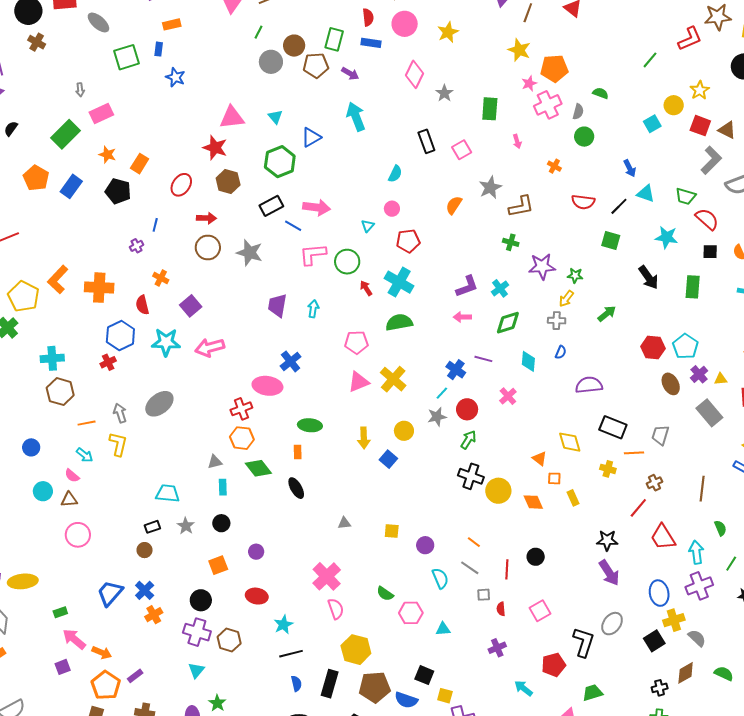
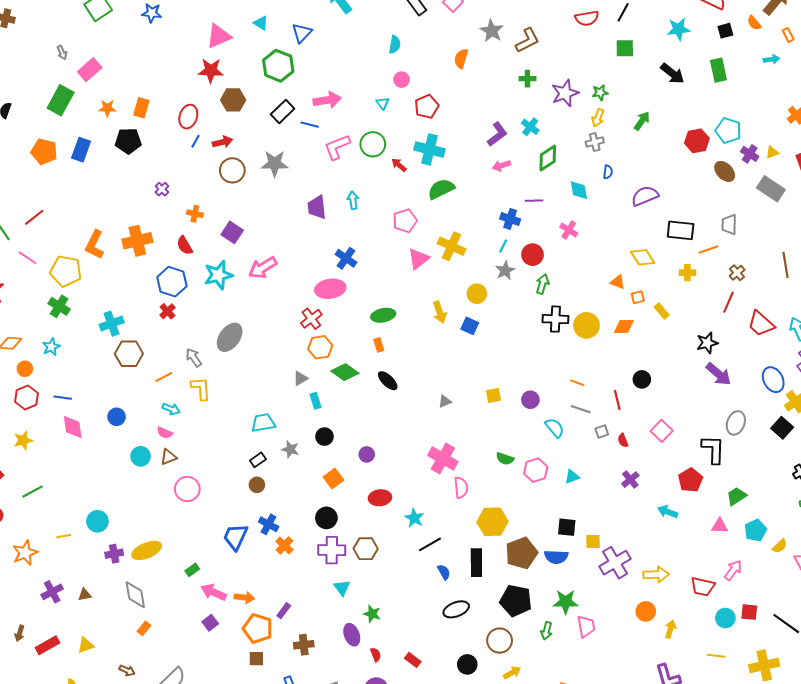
blue line: (155, 225) -> (195, 141), moved, turned 32
orange diamond: (533, 502) -> (624, 327), turned -50
pink semicircle: (336, 609) -> (461, 488), turned 30

